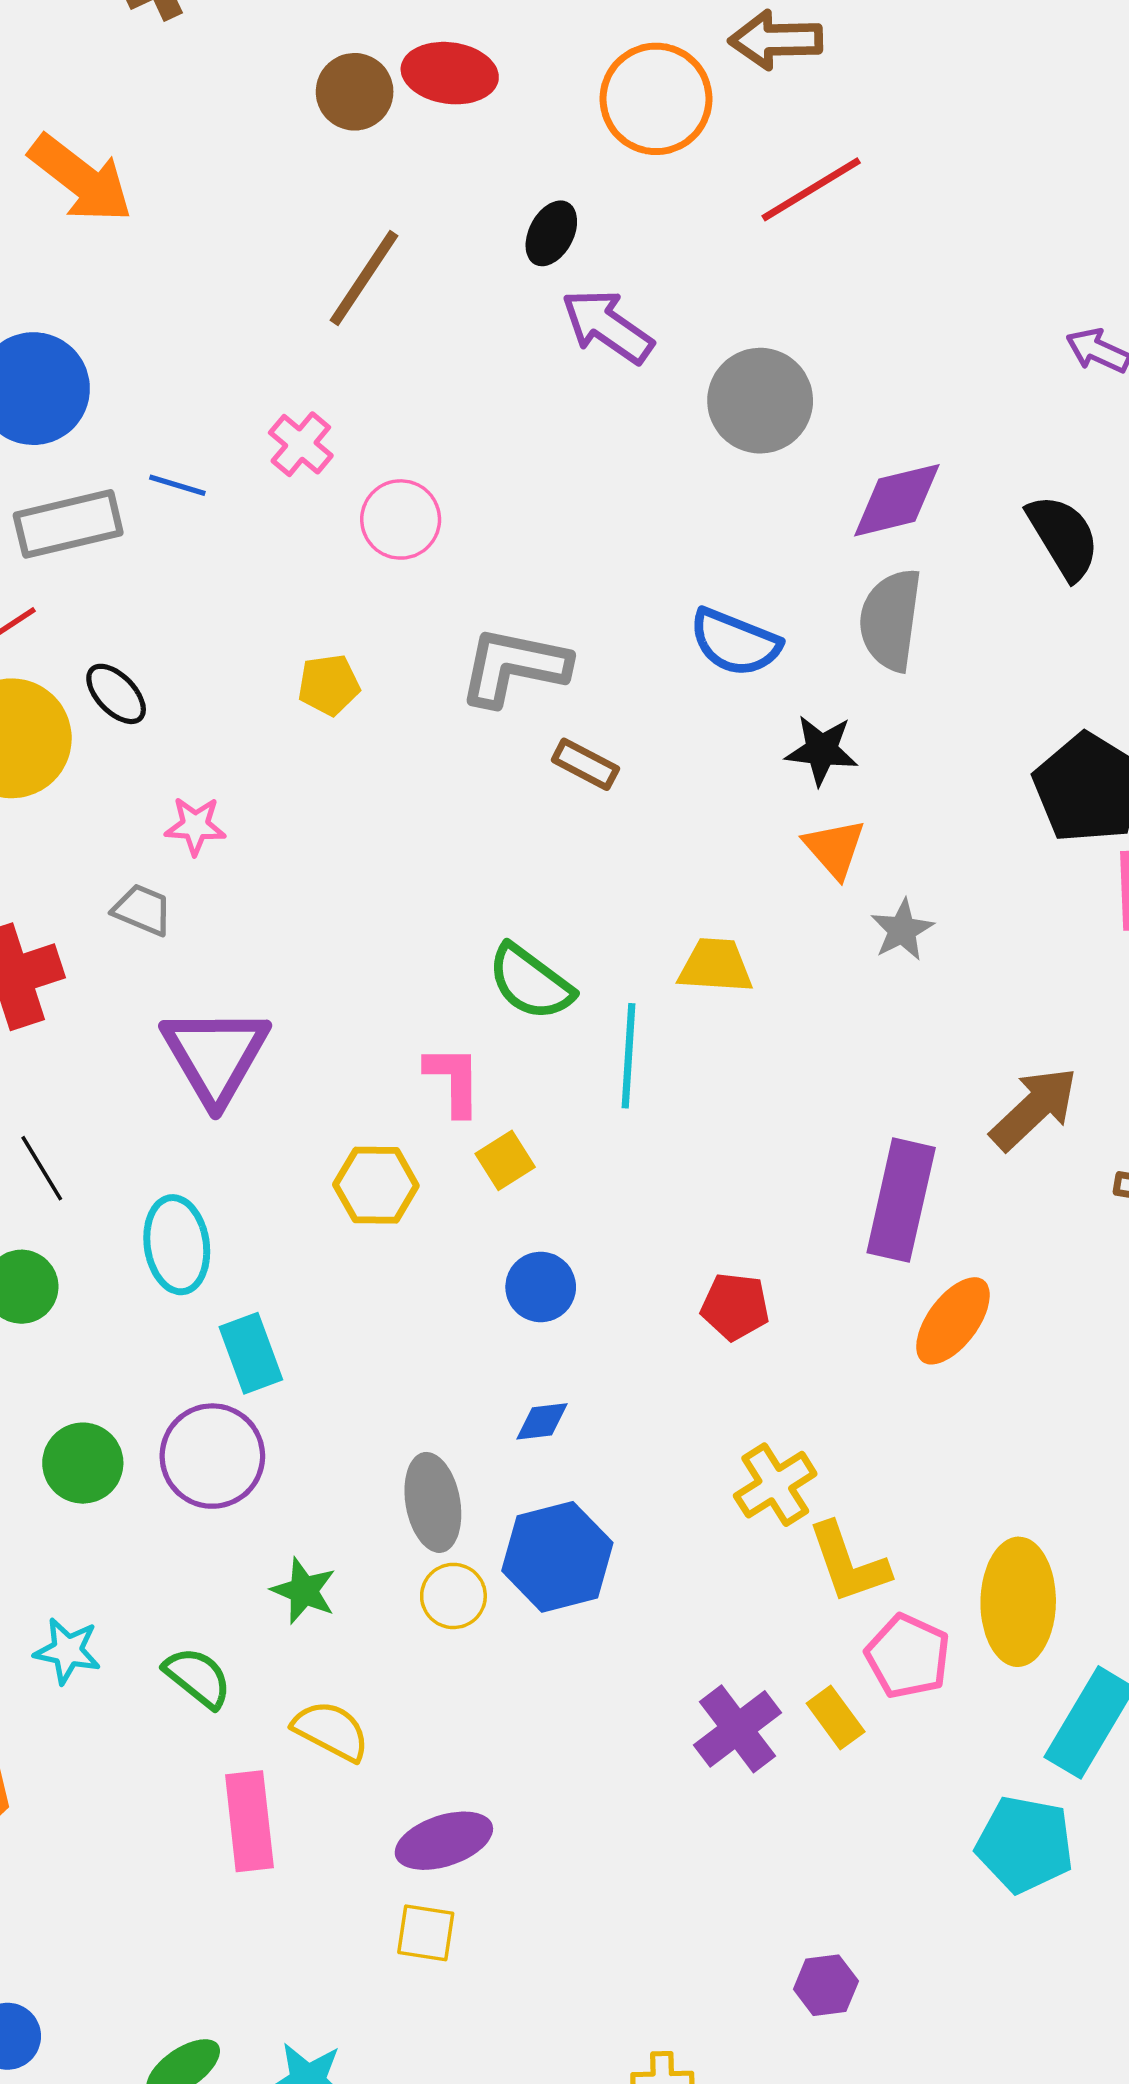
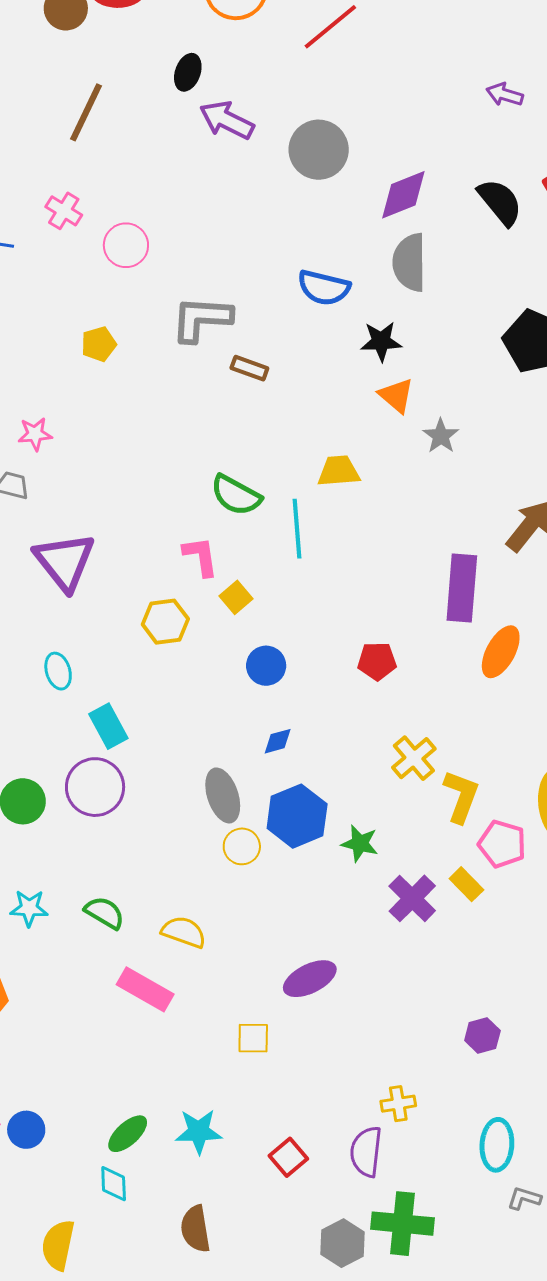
cyan ellipse: (177, 1245) -> (58, 671), size x0.7
yellow L-shape: (848, 1563) -> (461, 796), turned -132
green star: (304, 1591) -> (360, 843), moved
pink rectangle: (249, 1821) -> (145, 989), turned -46
purple ellipse: (444, 1841) -> (310, 979), moved

